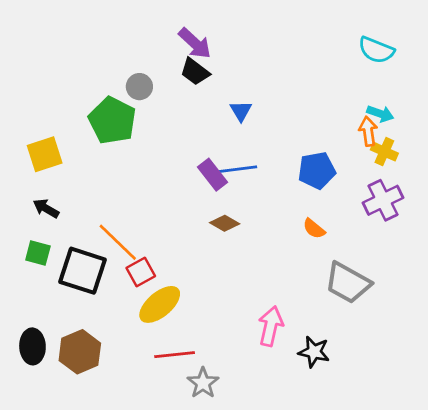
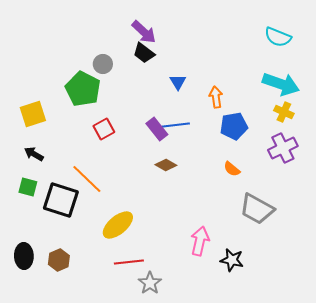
cyan arrow: (380, 114) -> (281, 84), size x1.8
orange arrow: (368, 131) -> (216, 97), moved
red square: (141, 272) -> (104, 129), moved
brown hexagon: (80, 352) -> (59, 260), size x0.7

